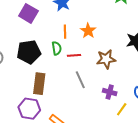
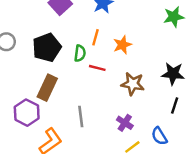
black pentagon: (29, 52) -> (47, 47), turned -30
gray line: (80, 80) -> (81, 117), moved

